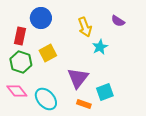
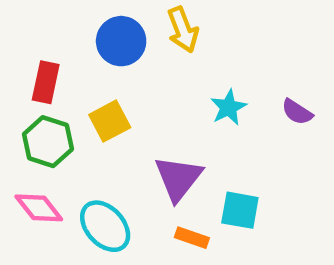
blue circle: (41, 18) -> (121, 41), moved
purple semicircle: (118, 21) -> (297, 112), moved
yellow arrow: (85, 27) -> (183, 30), moved
cyan square: (105, 92) -> (240, 210), turned 30

